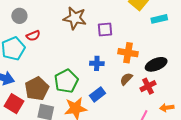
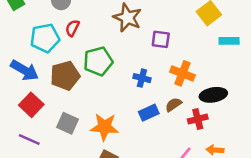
red semicircle: (33, 36) -> (72, 28), turned 128
green pentagon: (66, 81) -> (98, 61), moved
brown pentagon: (37, 89) -> (65, 76), moved
blue rectangle: (97, 94) -> (149, 113), moved

